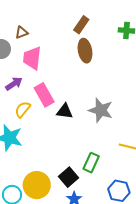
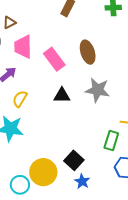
brown ellipse: (85, 51) -> (88, 52), moved
pink rectangle: (44, 95) -> (54, 59), moved
green rectangle: (91, 163) -> (111, 140), moved

